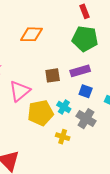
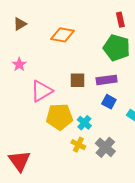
cyan cross: (64, 107) -> (84, 123), moved
gray cross: (86, 119) -> (105, 147), moved

